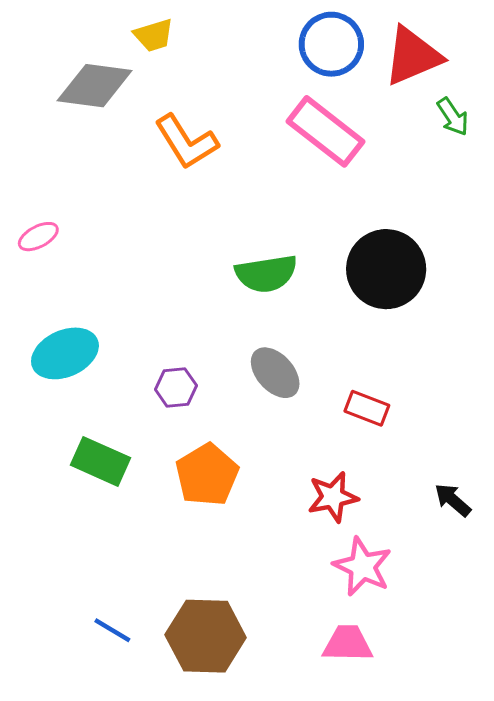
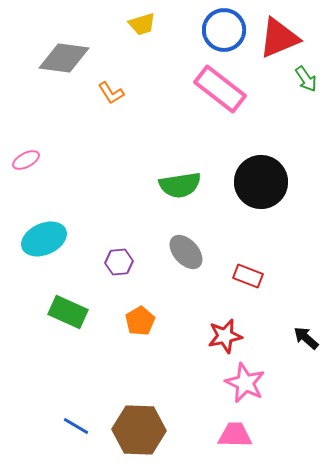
yellow trapezoid: (154, 35) -> (142, 24), moved
orange L-shape: (186, 142) -> (111, 93), moved, size x0.6
orange pentagon: (207, 475) -> (140, 321), size x0.7

